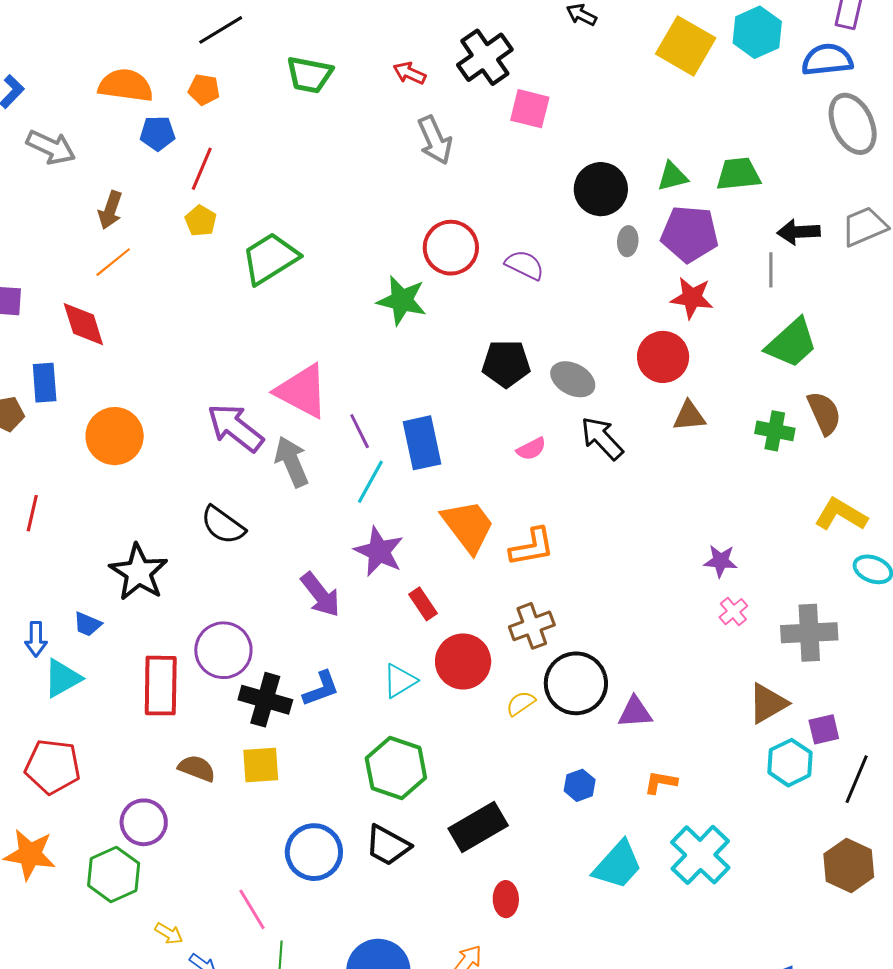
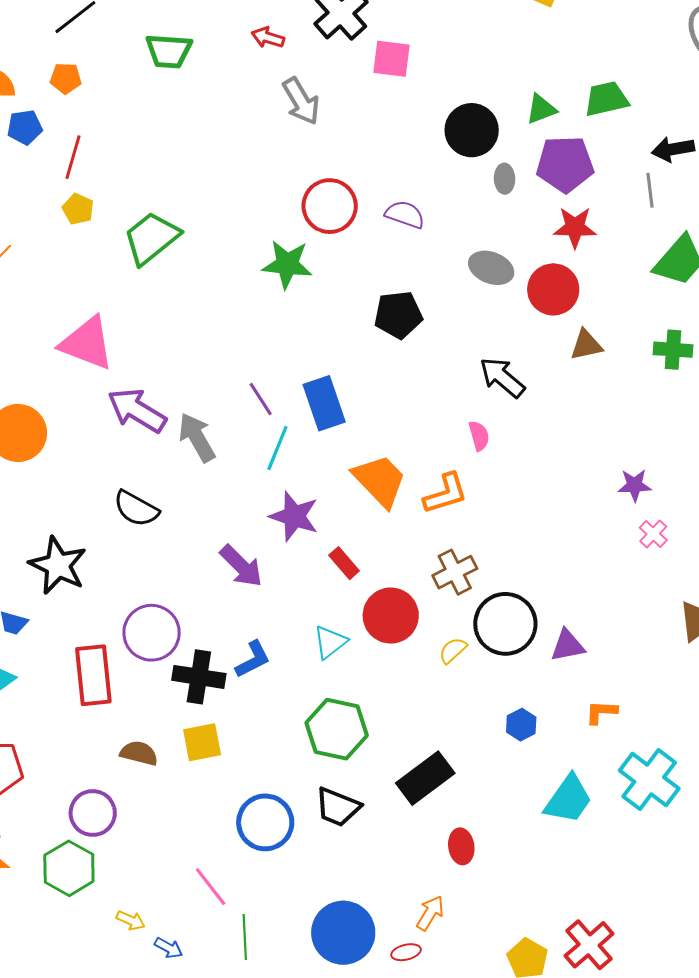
gray ellipse: (573, 379) -> (491, 268), moved
pink triangle: (302, 391) -> (87, 343), moved
pink semicircle: (531, 449) -> (479, 436), moved, turned -72

